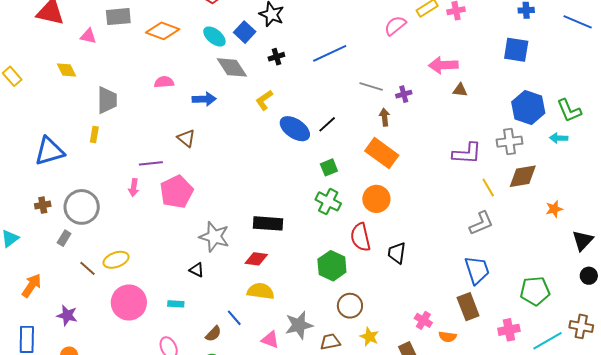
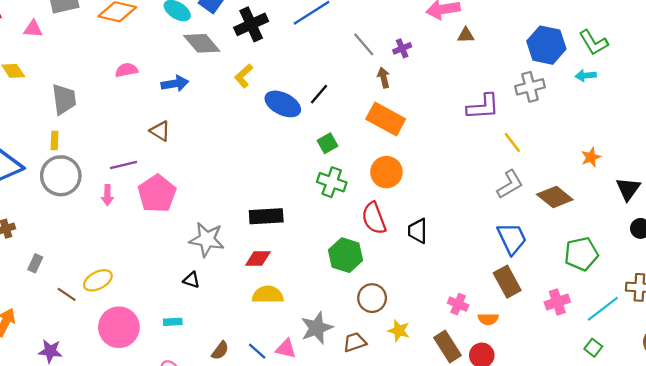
black cross: (276, 57) -> (251, 24), size x1.8
gray line: (371, 86) -> (364, 44), turned 40
brown diamond: (523, 176) -> (555, 197), moved, turned 56
gray circle: (82, 207) -> (61, 176), moved
blue line: (234, 318) -> (257, 351), moved

